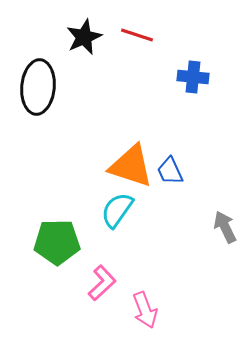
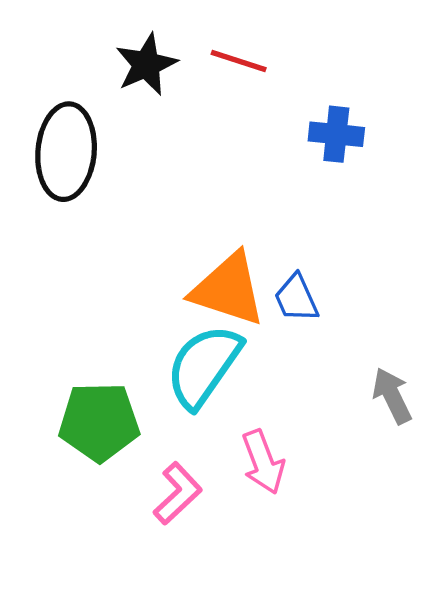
cyan semicircle: (117, 210) -> (204, 366), size x1.4
pink arrow: (145, 310) -> (263, 462), moved

